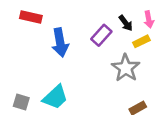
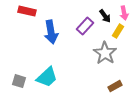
yellow rectangle: (141, 41) -> (118, 31), turned -32

